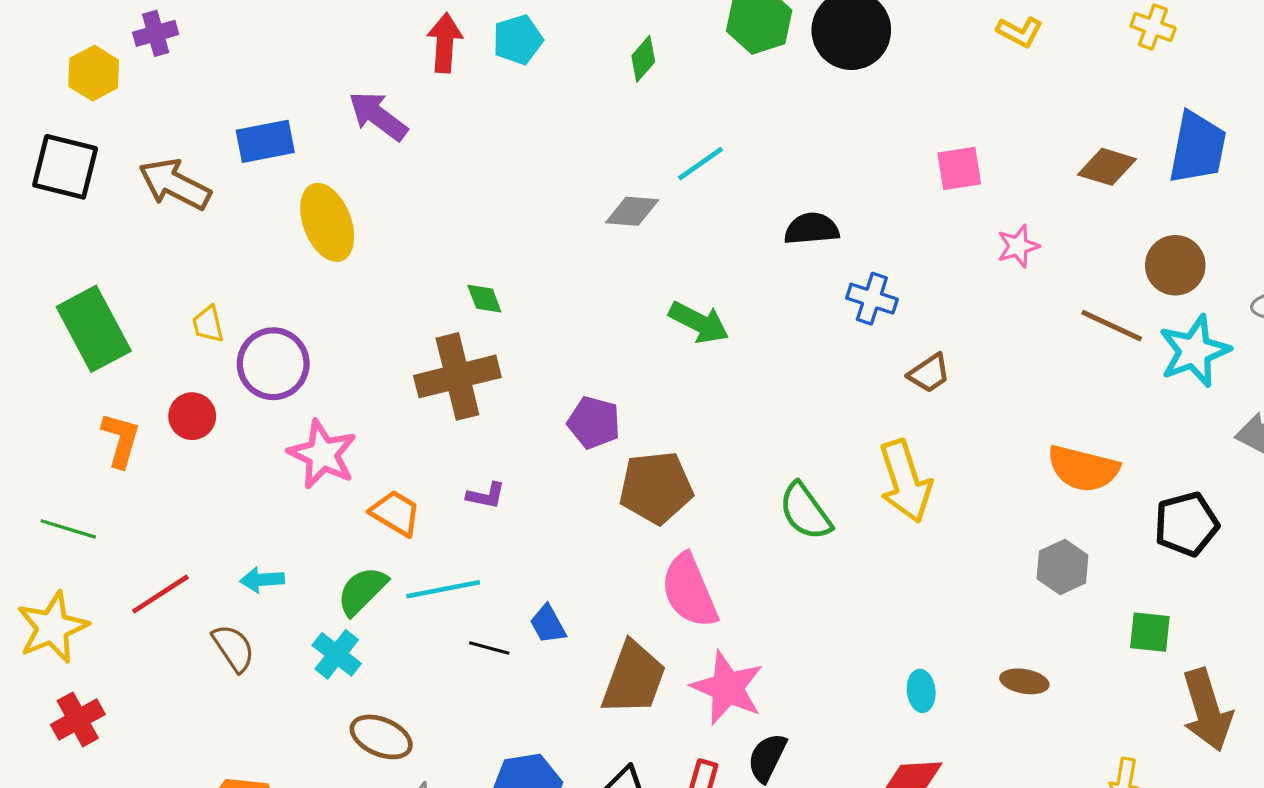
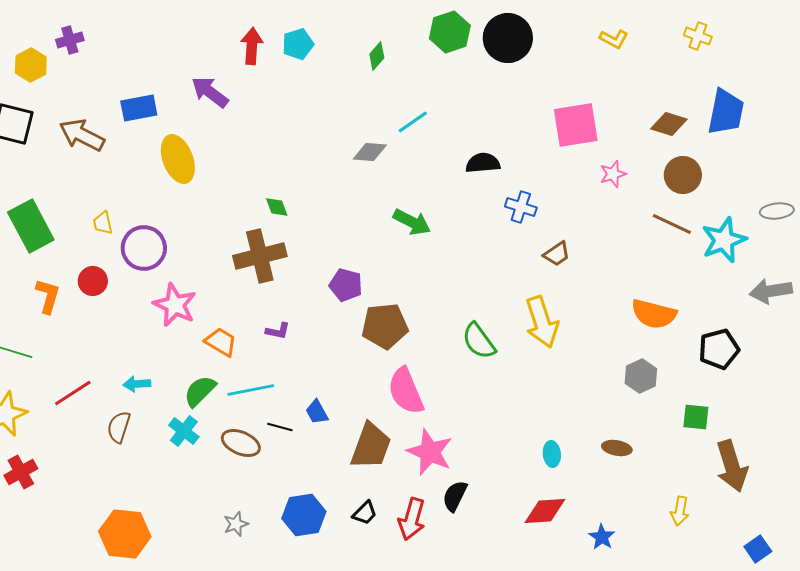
pink square: (959, 168) -> (576, 125), size x1.6
brown circle: (1175, 265) -> (683, 175), moved
brown semicircle: (233, 648) -> (119, 427), turned -128
brown ellipse: (381, 737) -> (241, 443), moved

